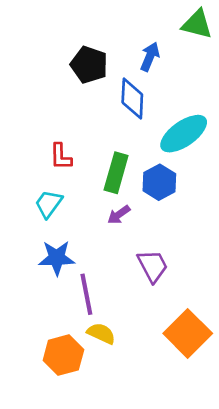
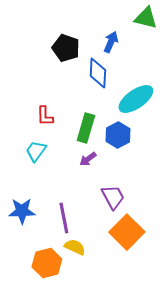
blue star: (57, 258) -> (22, 211), moved
orange square: (188, 333) -> (127, 232), moved

